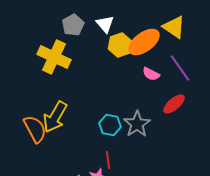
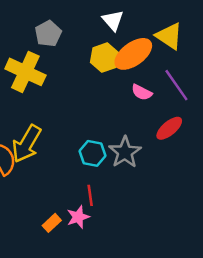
white triangle: (105, 24) -> (113, 20), moved

